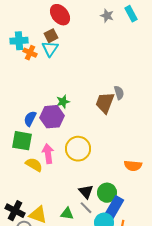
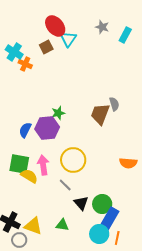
cyan rectangle: (131, 14) -> (125, 35), moved, turned 56
cyan cross: (19, 41) -> (14, 52), turned 36
cyan triangle: (50, 49) -> (68, 39), moved
green square: (22, 141) -> (19, 164), moved
orange semicircle: (133, 166) -> (128, 163), moved
gray line: (86, 208) -> (65, 185), moved

